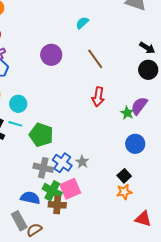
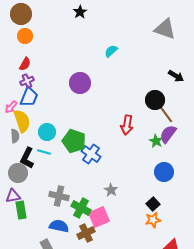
brown line: (95, 59) -> (165, 113), moved
black circle: (148, 70) -> (155, 100), moved
green pentagon: (41, 135) -> (74, 141), moved
blue cross: (62, 163) -> (91, 154), moved
gray cross: (43, 168) -> (59, 196), moved
green cross: (52, 191) -> (81, 208), moved
brown cross: (57, 205) -> (86, 233), turned -30

